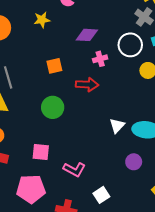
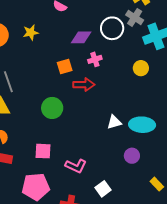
yellow star: (42, 20) -> (31, 32), moved
white circle: (130, 45) -> (112, 28), moved
orange square: (54, 66) -> (65, 66), moved
white triangle: (117, 126) -> (114, 122), turned 35

